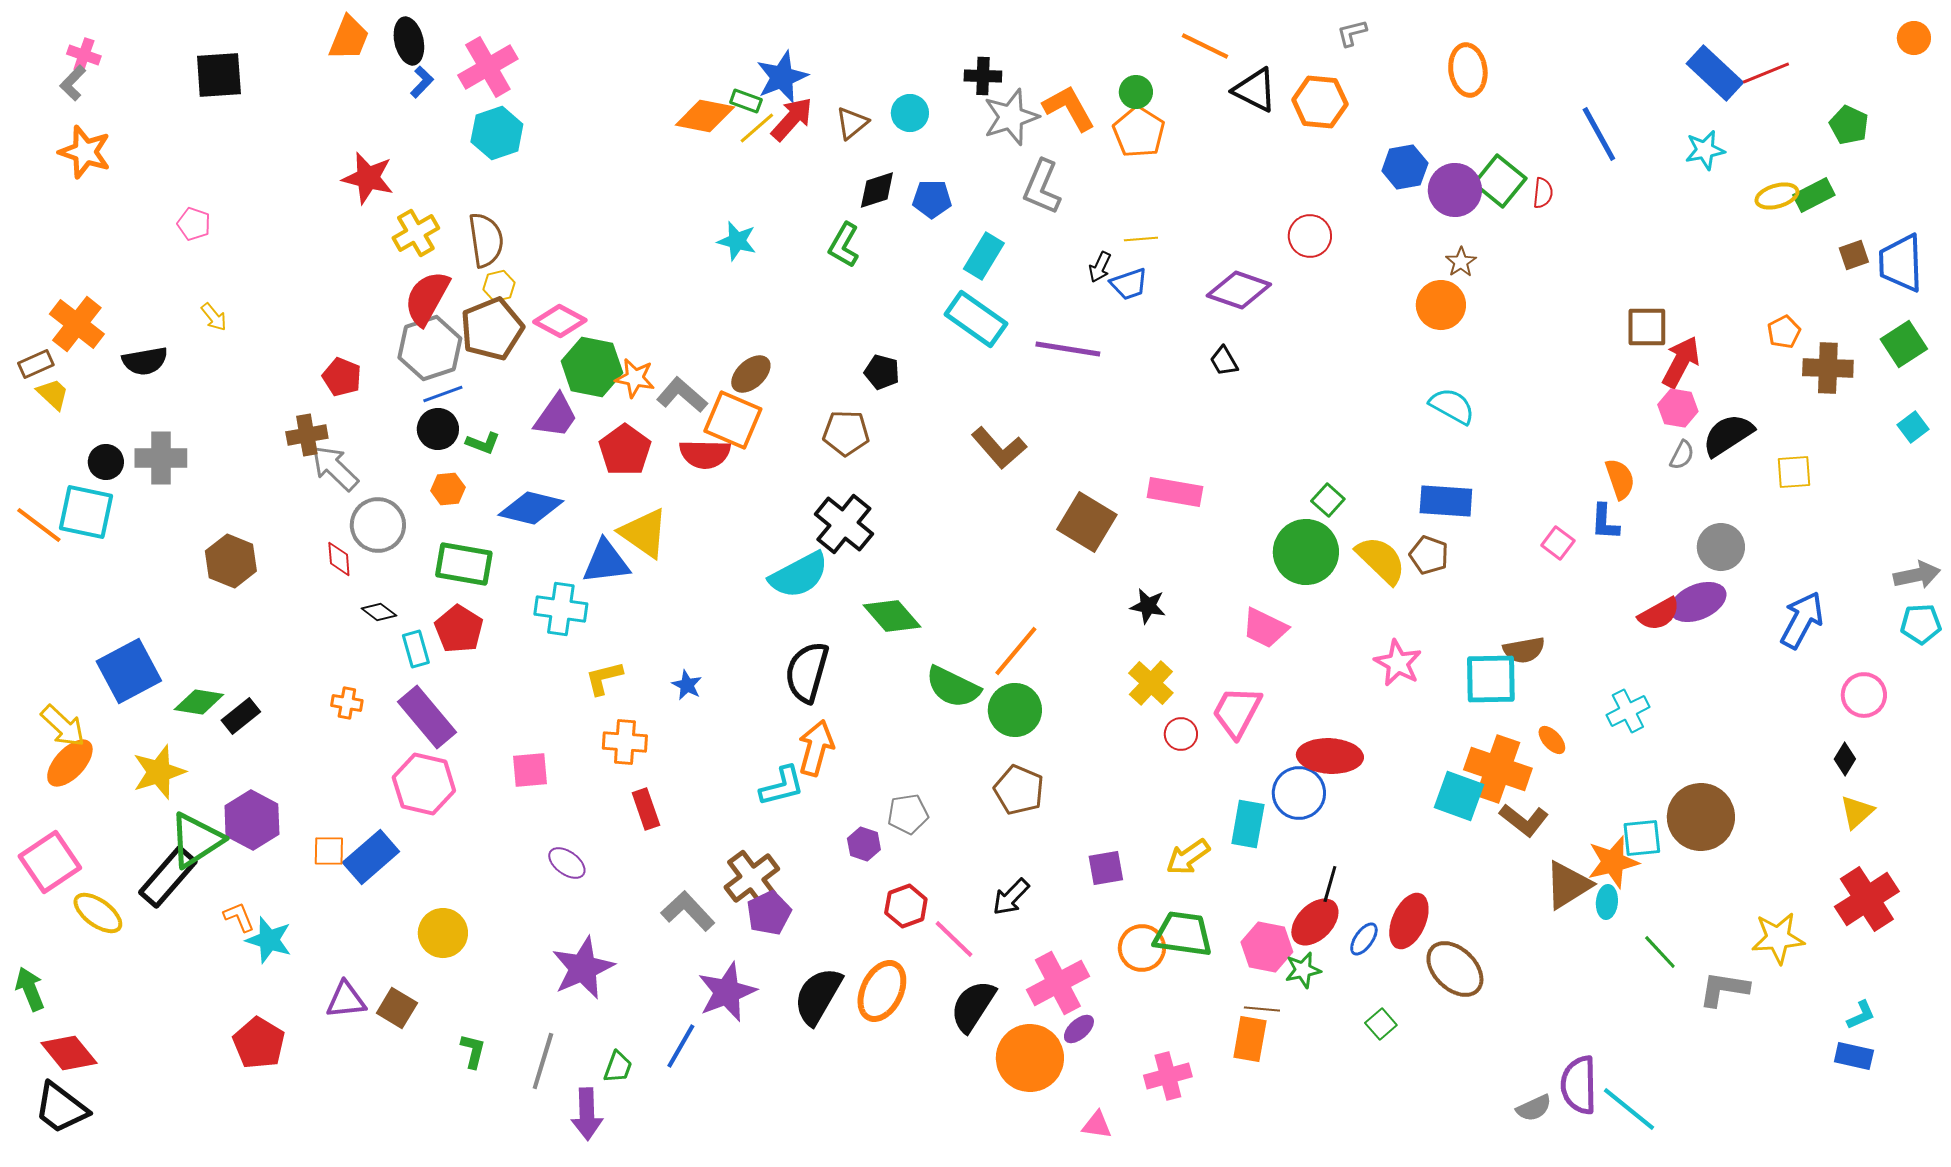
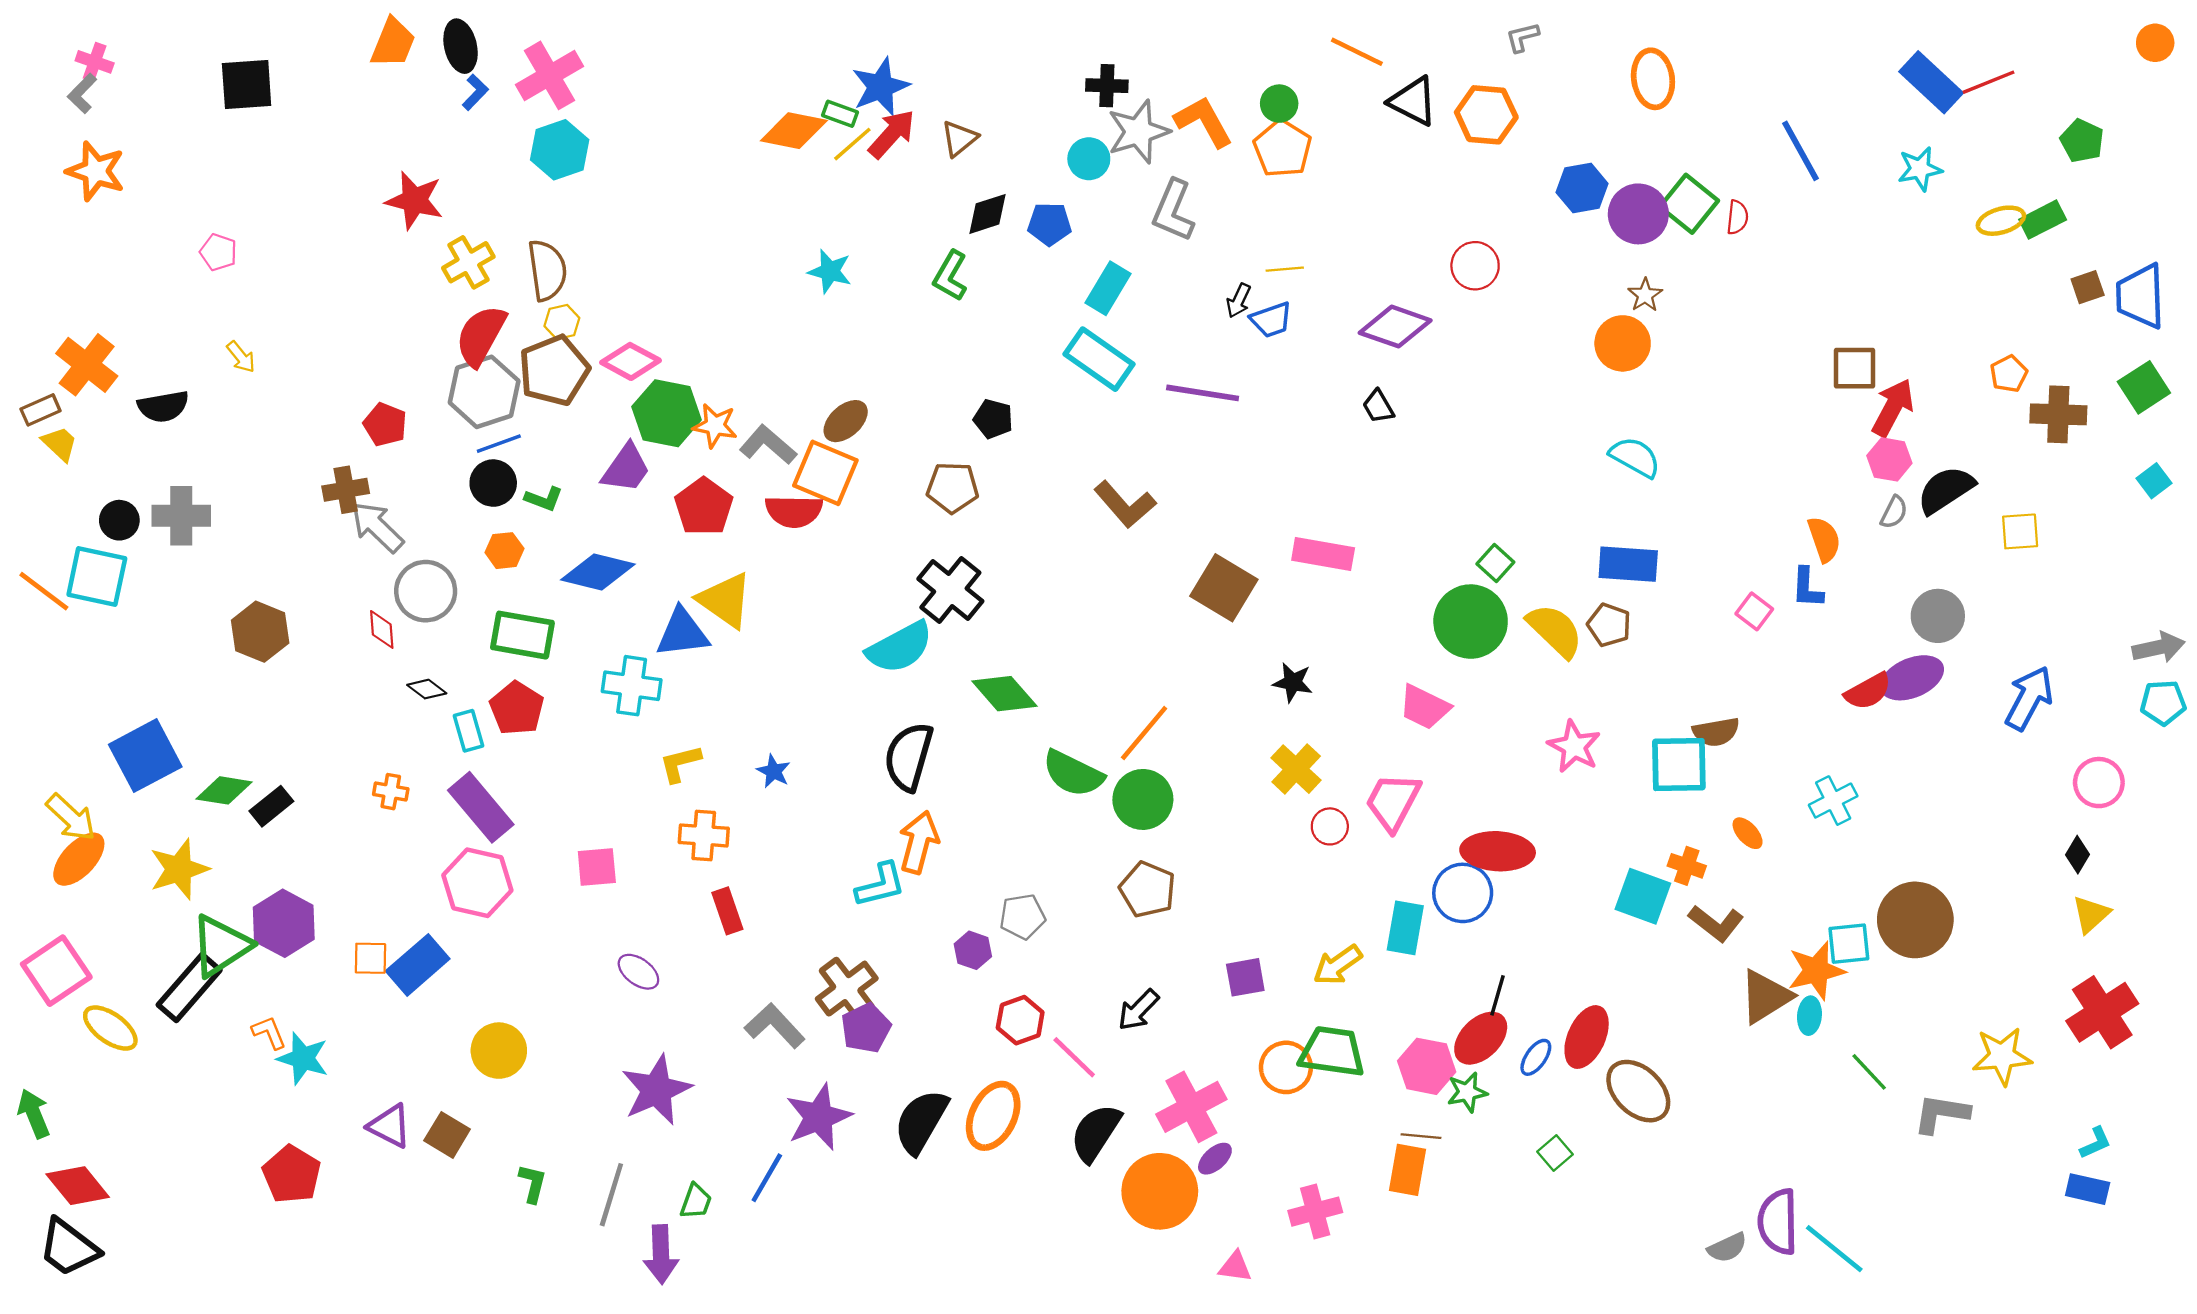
cyan circle: (910, 113) -> (1089, 159), moved
orange cross: (1498, 769) -> (1687, 866), size x0.5
purple triangle: (346, 1000) -> (390, 1126), turned 33

